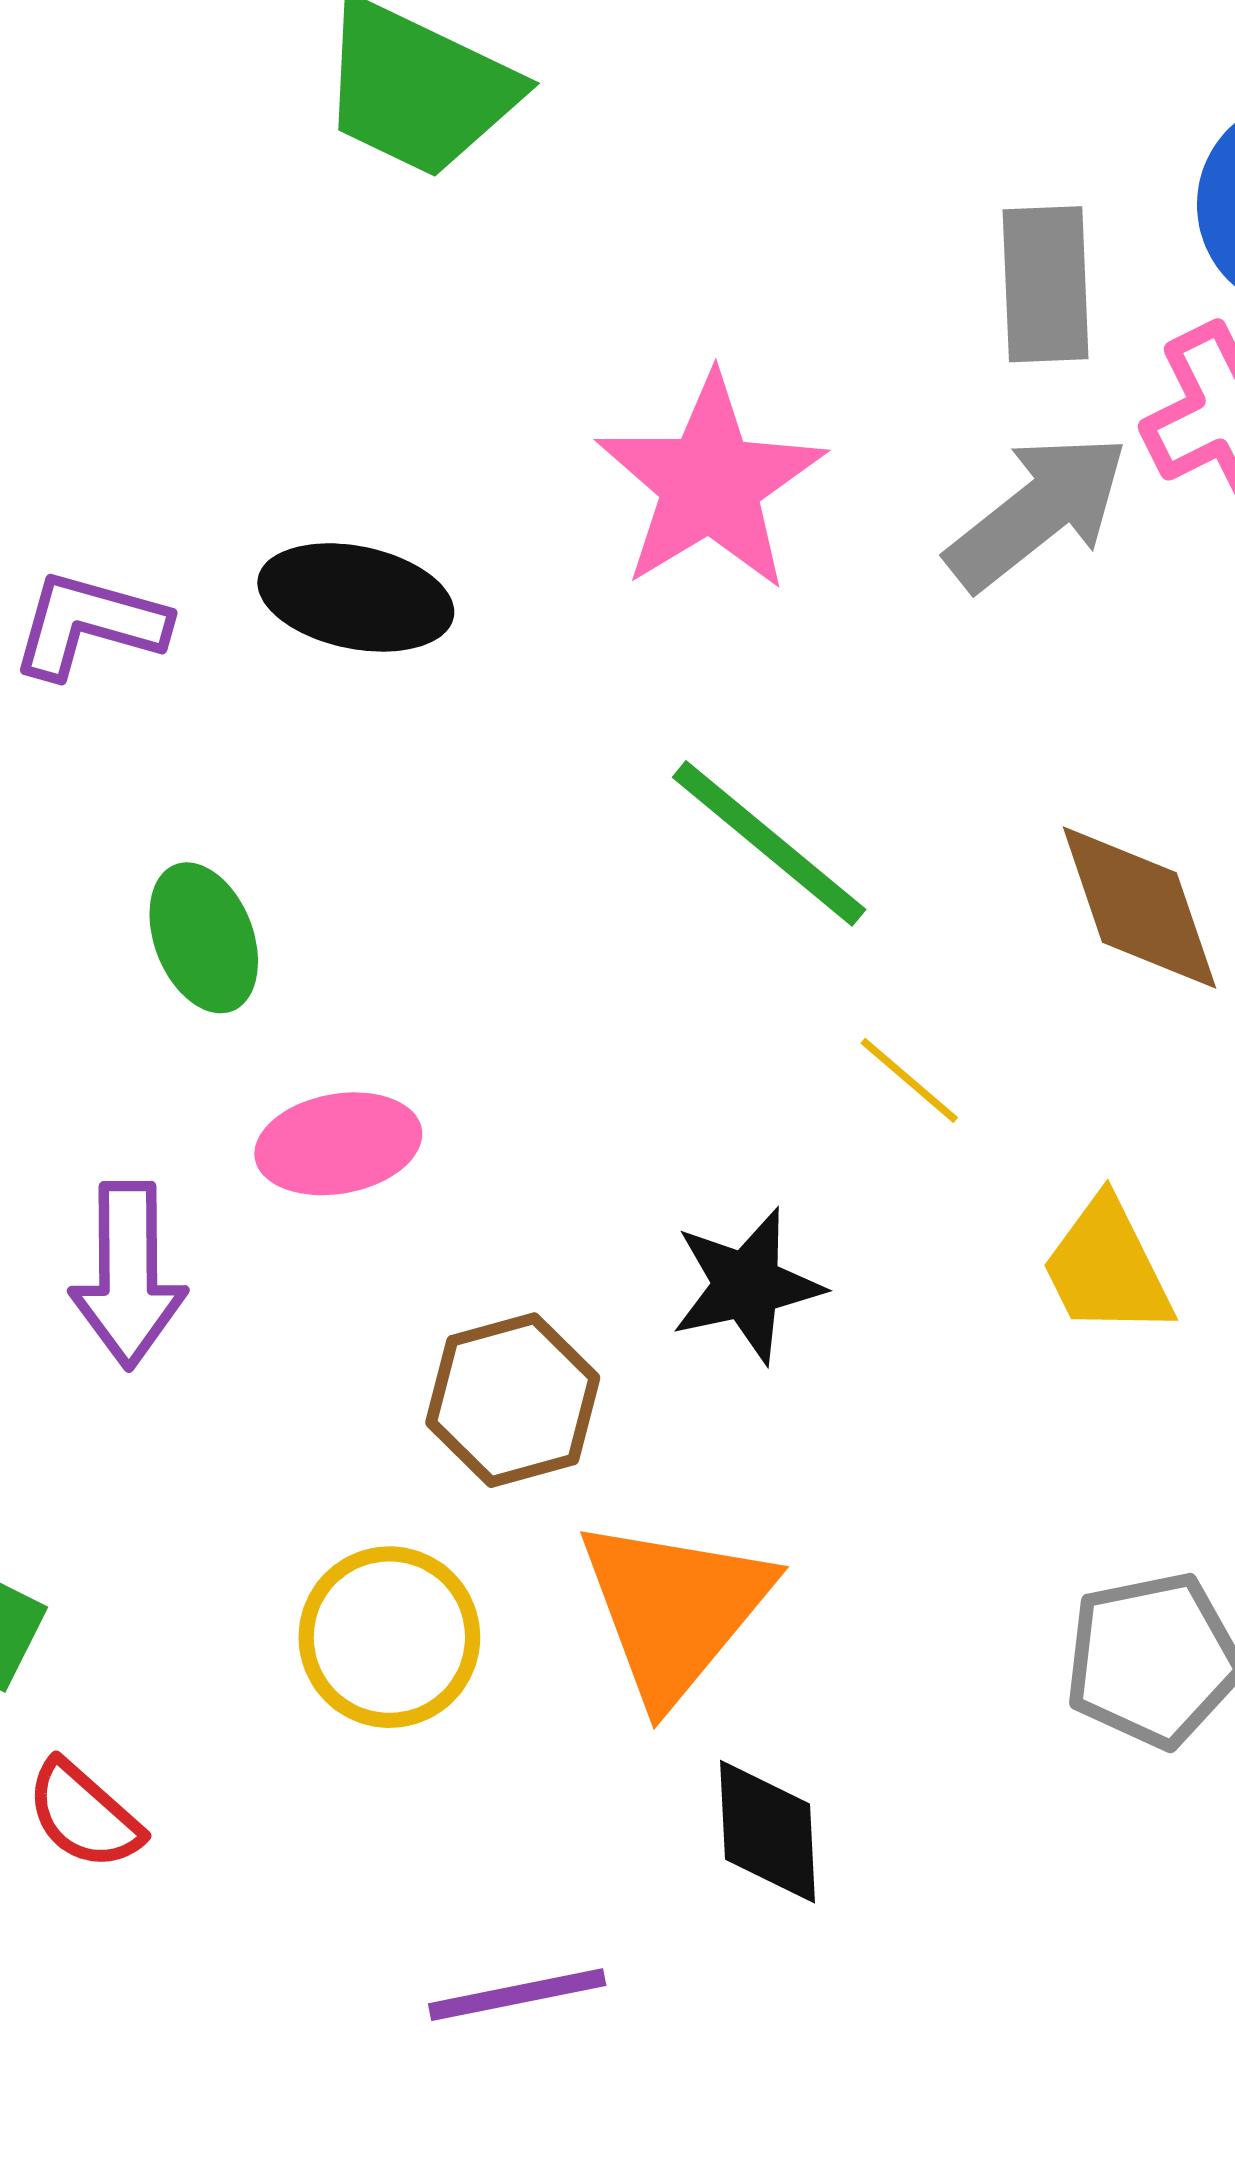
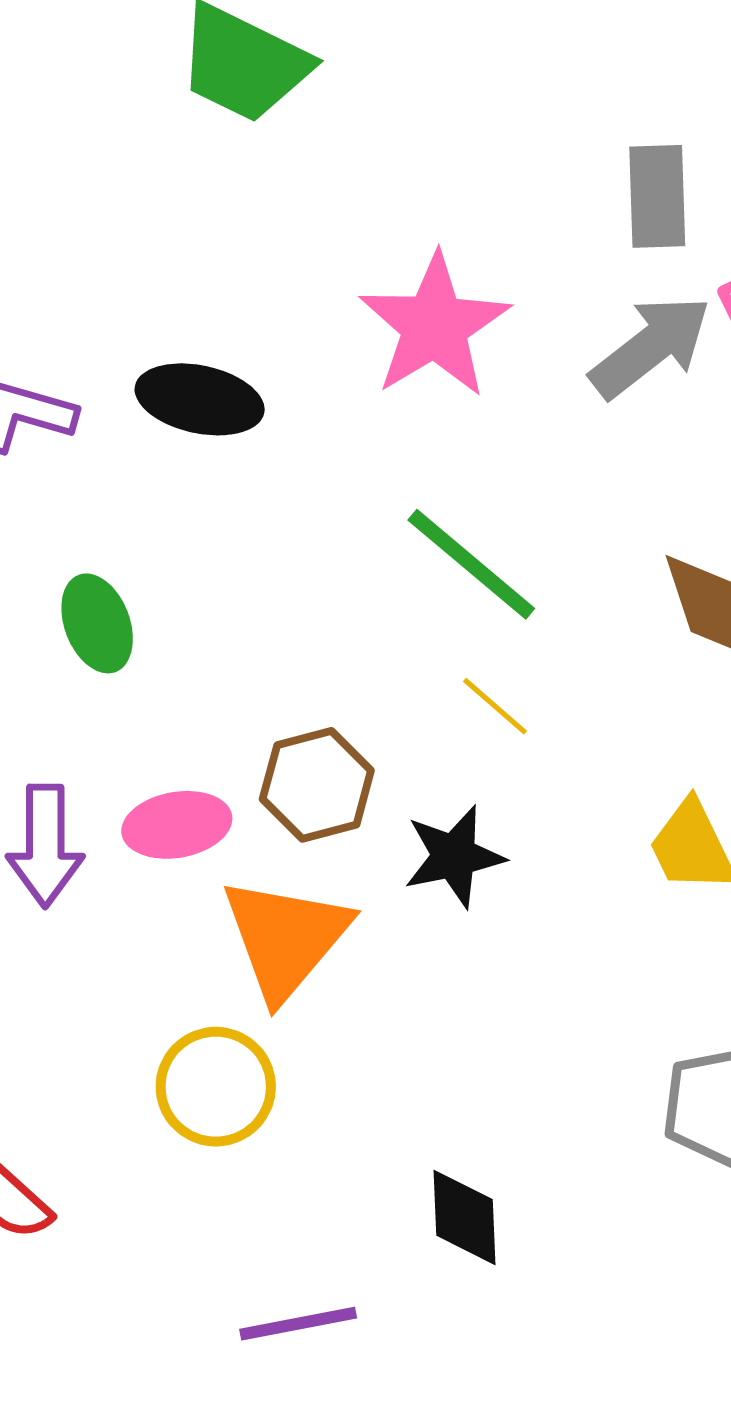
yellow line: (909, 1080) -> (495, 706), moved
pink ellipse: (338, 1144) -> (177, 825), moved
brown hexagon: (513, 1400) -> (317, 785), moved
orange triangle: (674, 1609) -> (286, 938), moved

